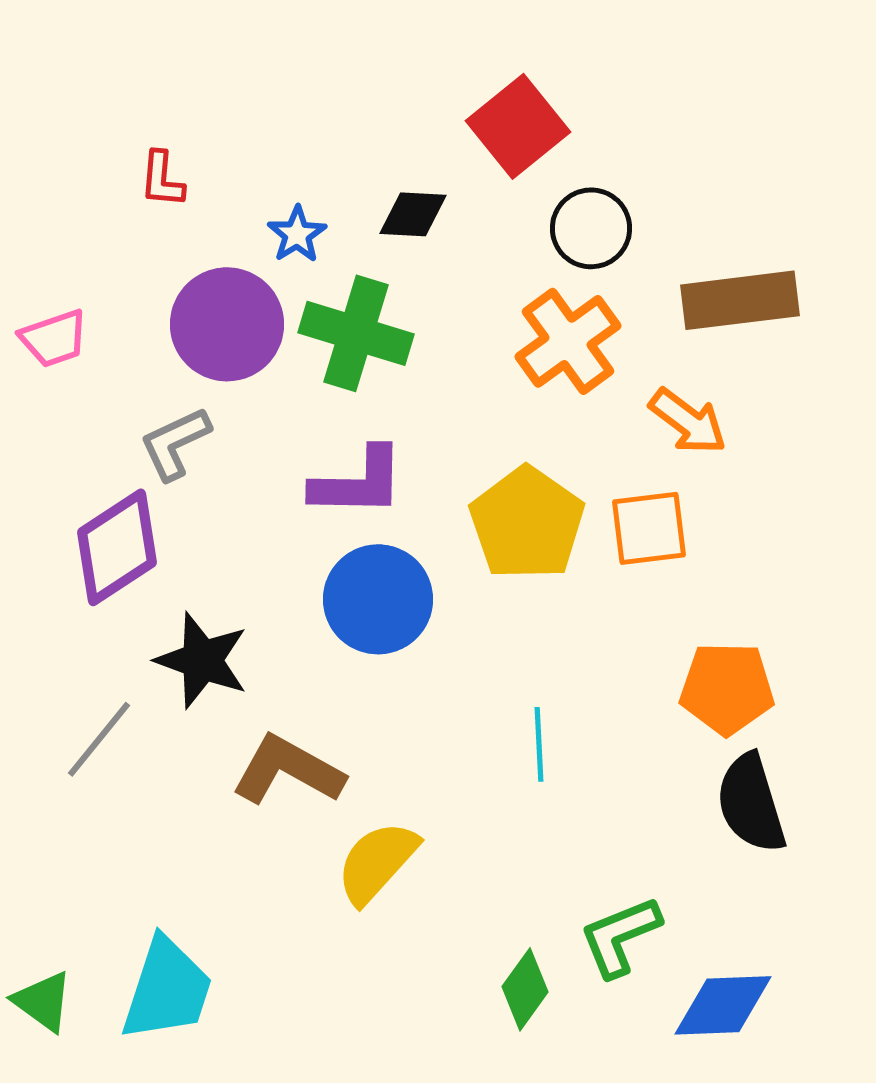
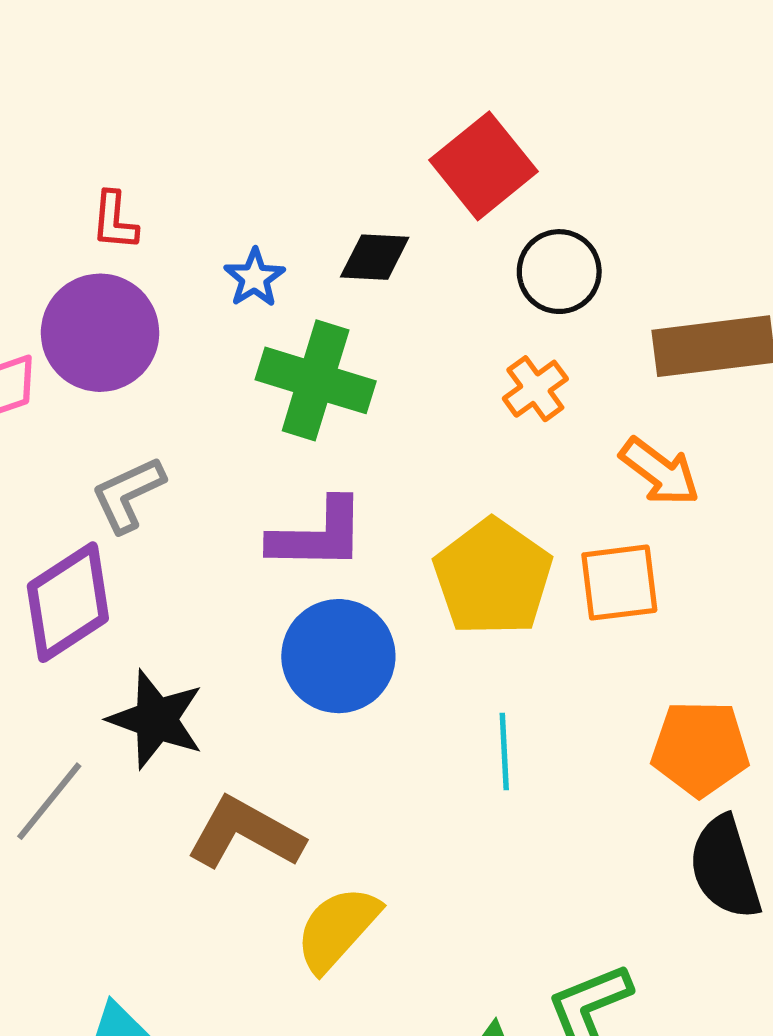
purple circle: (227, 324) -> (100, 333), moved
orange cross: (568, 341) -> (535, 389), size x0.6
cyan line: (539, 744) -> (504, 751), moved

